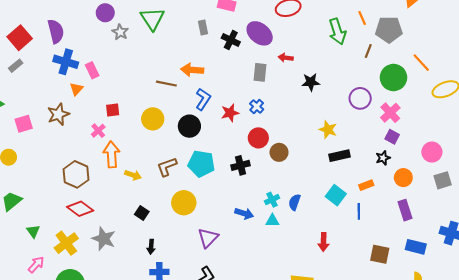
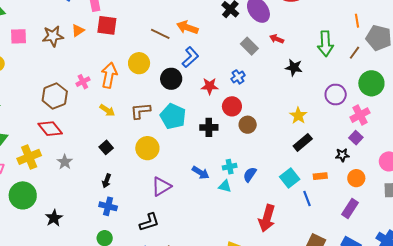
green arrow: (337, 31) -> (325, 44), moved
gray rectangle: (260, 72) -> (249, 46), turned -66
orange triangle: (76, 89) -> (78, 30), moved
red square: (113, 110) -> (107, 25), moved, size x1.5
red star: (230, 113) -> (210, 86), moved
pink cross: (98, 131) -> (83, 82), moved
orange arrow: (112, 154) -> (109, 75), moved
black rectangle: (340, 156) -> (303, 142), turned -42
purple rectangle: (405, 210) -> (350, 209), turned 36
blue line: (359, 211) -> (307, 199), turned -35
gray star: (104, 239) -> (65, 162), size x0.7
red arrow: (323, 242) -> (267, 218), size x1.5

